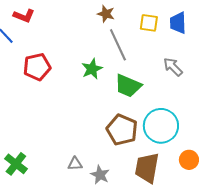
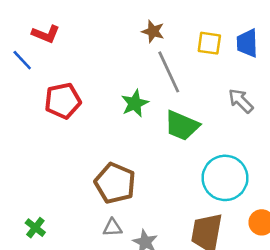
brown pentagon: (122, 130) -> (115, 183), moved
green cross: (16, 164) -> (35, 228), size x0.7

